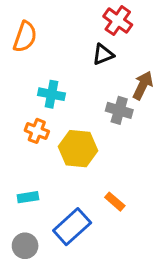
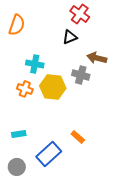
brown arrow: (143, 85) -> (97, 58), turned -102
yellow hexagon: (78, 149) -> (53, 87), moved

